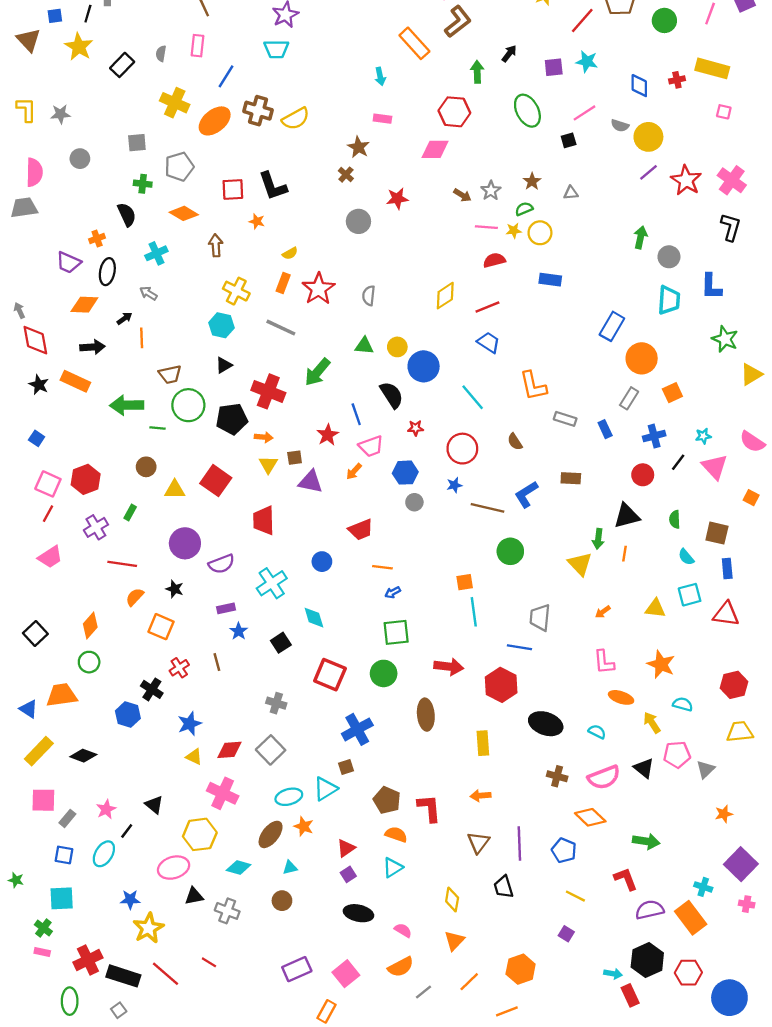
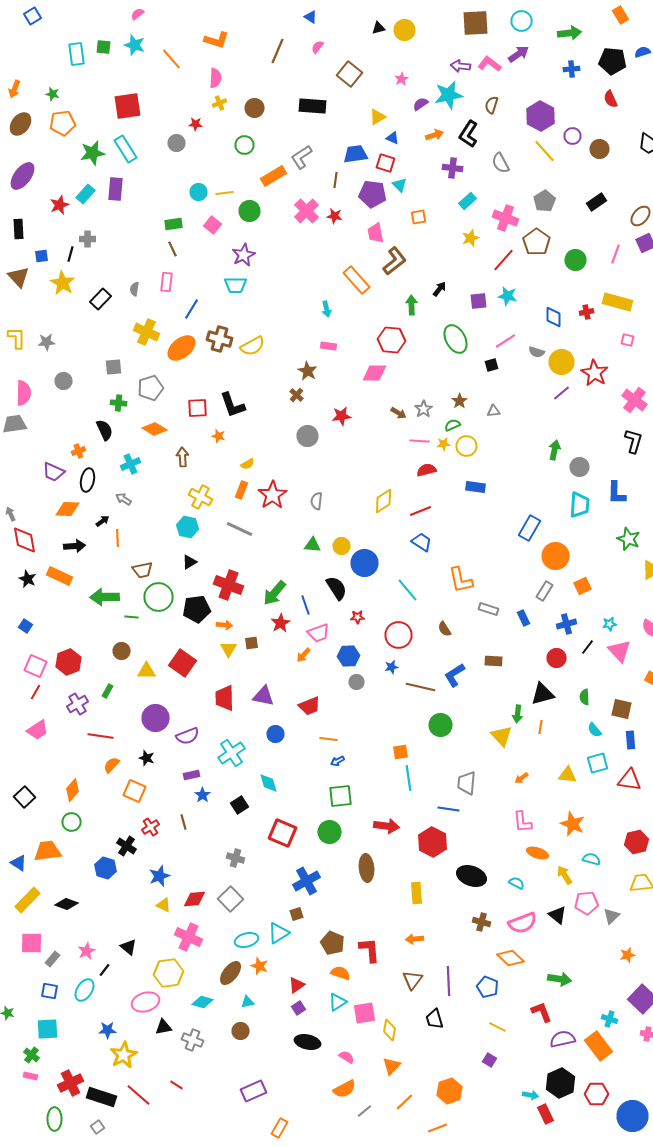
red star: (686, 180) -> (594, 373), moved
green arrow: (317, 372) -> (274, 593), moved
purple triangle: (311, 482) -> (264, 696), moved
pink square: (346, 974) -> (364, 1013), moved, turned 30

